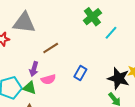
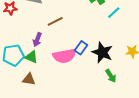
black star: (119, 78) -> (102, 52), moved
pink semicircle: (48, 79) -> (64, 56), moved, size x1.6

